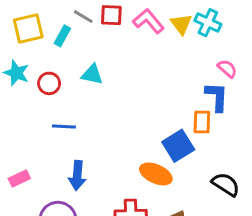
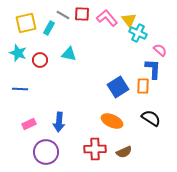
cyan cross: (208, 23) -> (138, 33), moved
blue line: (64, 126) -> (20, 89), moved
blue square: (178, 146) -> (118, 87), moved
pink rectangle: (19, 178) -> (29, 124), moved
black semicircle: (226, 184) -> (151, 118), moved

